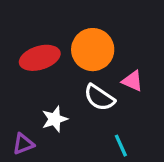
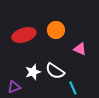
orange circle: (93, 50) -> (56, 30), size x0.7
white semicircle: (99, 98) -> (55, 71), moved

